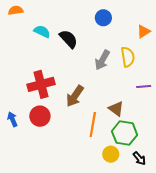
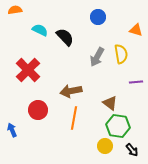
orange triangle: (144, 32) -> (136, 30), turned 48
red cross: (41, 84) -> (28, 70), moved, turned -30
brown arrow: (75, 96) -> (71, 91), turned 45
blue arrow: (12, 119) -> (12, 130), moved
orange line: (93, 125) -> (74, 118), moved

